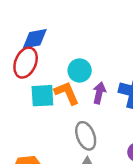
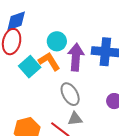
purple arrow: (99, 93) -> (76, 57), size x1.5
cyan square: (42, 96) -> (30, 67), turned -30

